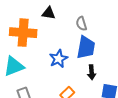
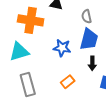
blue star: (58, 59) -> (62, 48), turned 30

